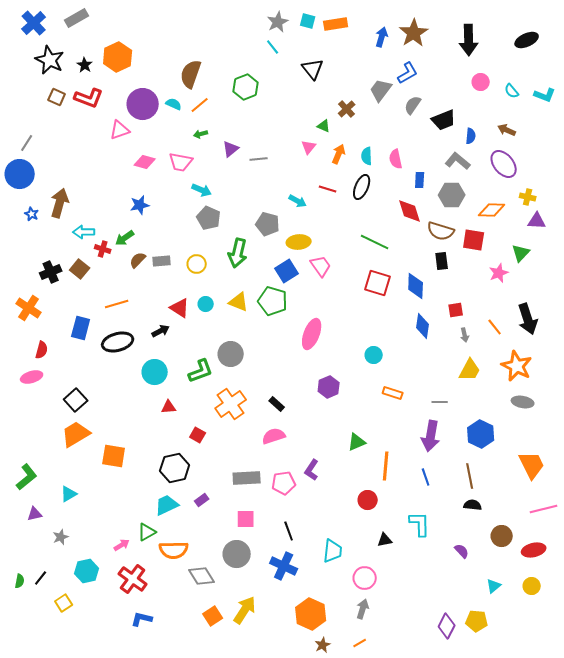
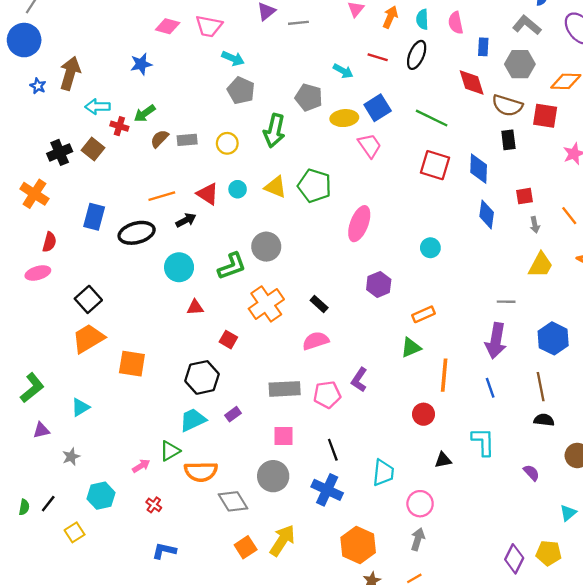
blue star: (140, 205) -> (141, 64), moved
blue square: (287, 271) -> (378, 108), moved
orange line: (117, 304) -> (162, 196), moved
orange rectangle: (393, 393) -> (423, 314), moved, turned -42
red cross: (133, 579) -> (154, 505), size x0.5

